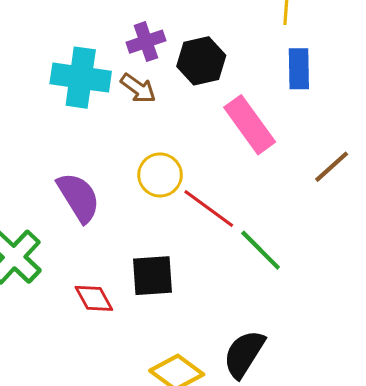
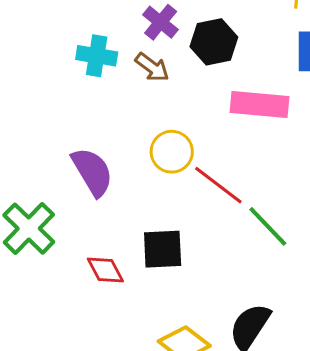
purple cross: (146, 42) -> (161, 22), turned -33
cyan cross: (81, 78) -> (97, 56), size x0.7
pink rectangle: (250, 125) -> (259, 105), turned -50

